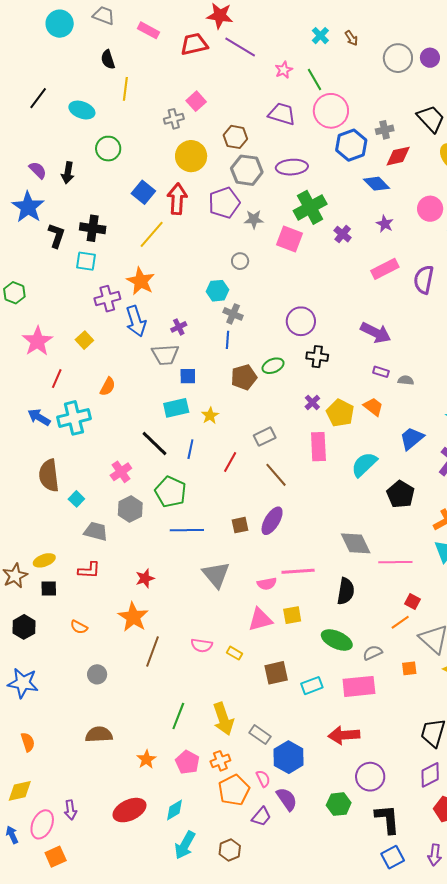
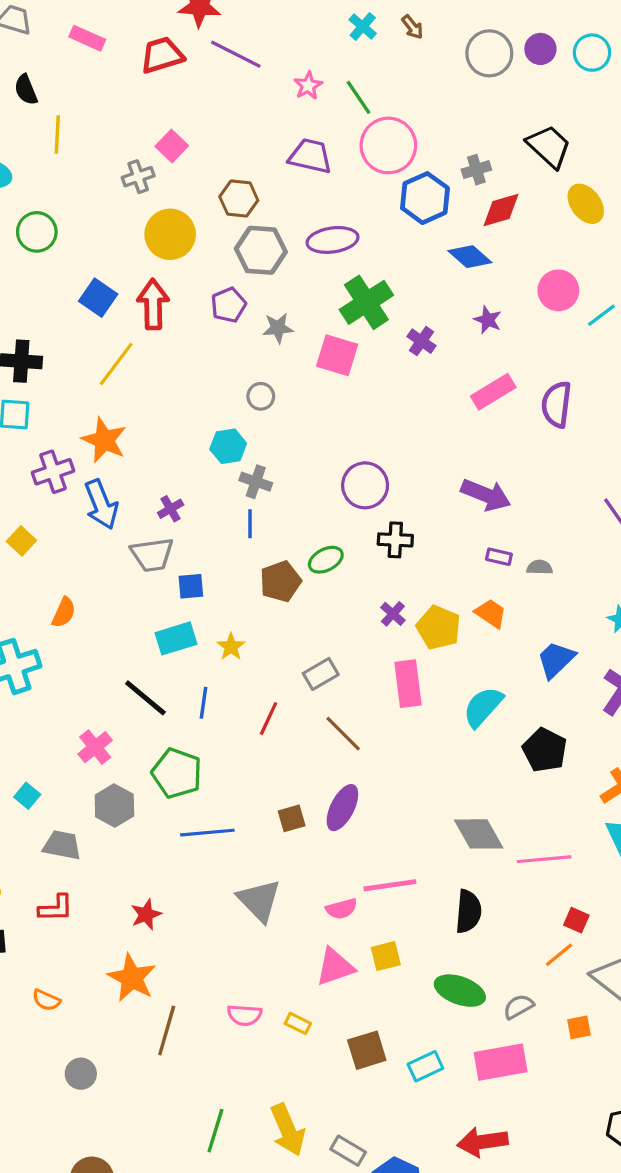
purple pentagon: (224, 203) -> (229, 305), size x0.7

